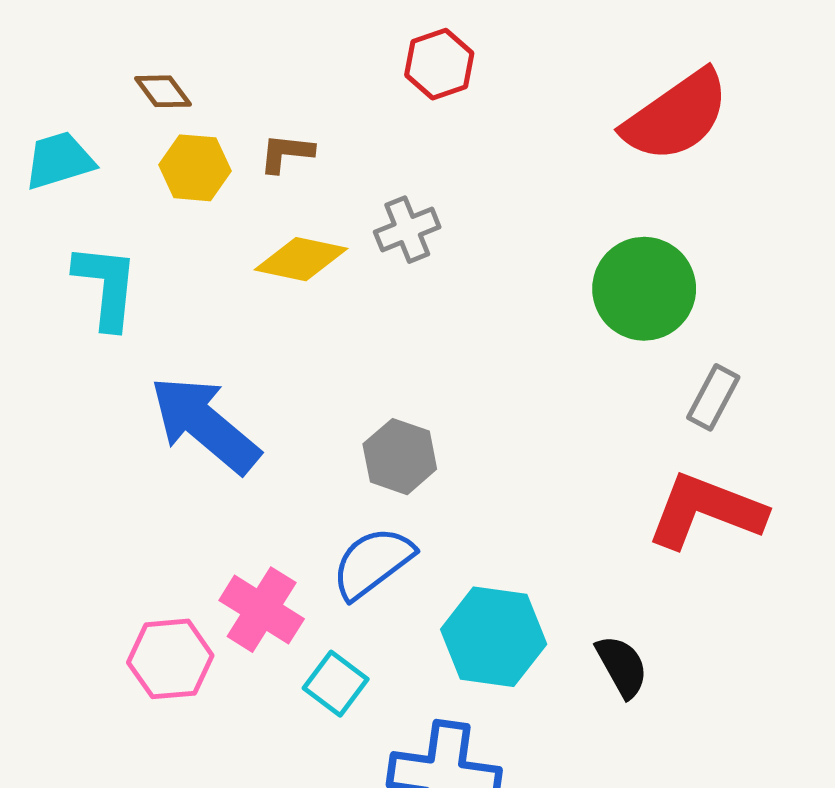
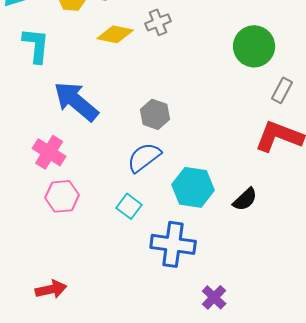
pink cross: (262, 610) -> (49, 152), moved
black semicircle: (622, 666) -> (245, 199), turned 76

